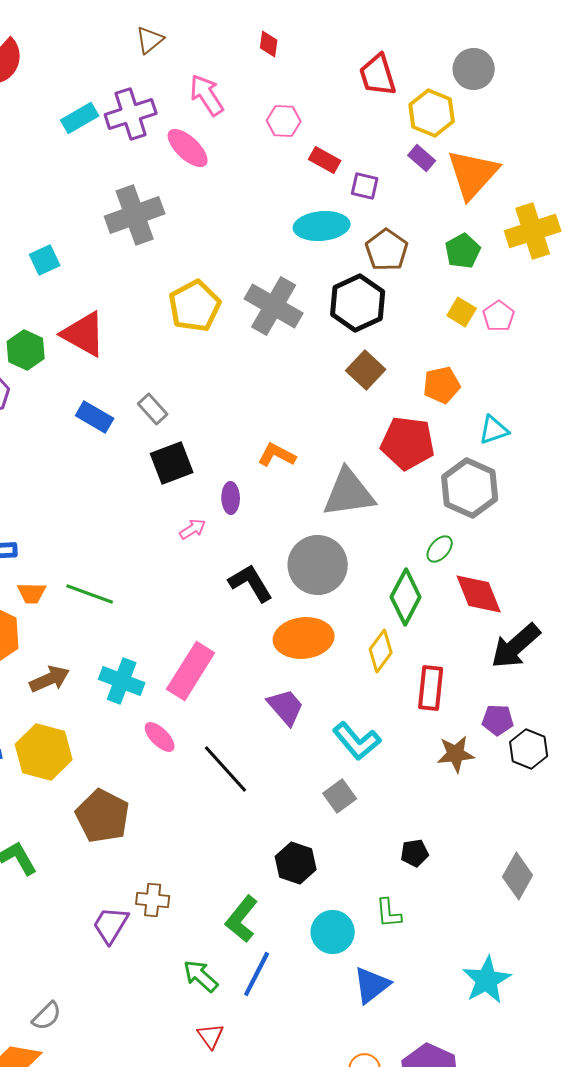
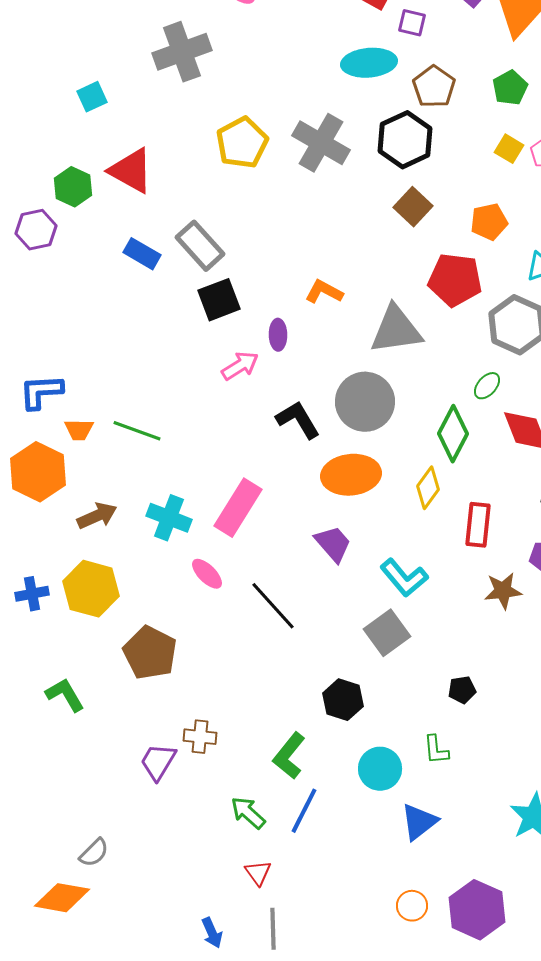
gray rectangle: (153, 409) -> (200, 246), size x1.6
pink arrow: (193, 529) -> (240, 366), size x1.4
gray square: (340, 796) -> (387, 633), size x1.4

